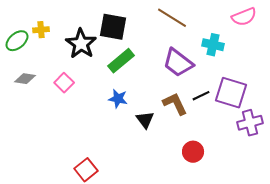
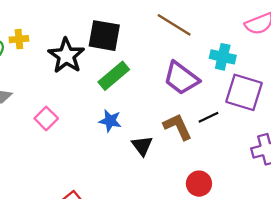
pink square: (64, 83) -> (46, 118), moved
purple square: (231, 93) -> (244, 92), moved

